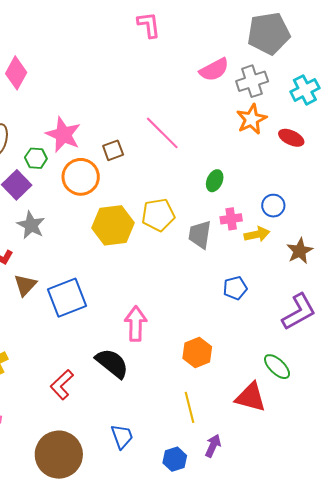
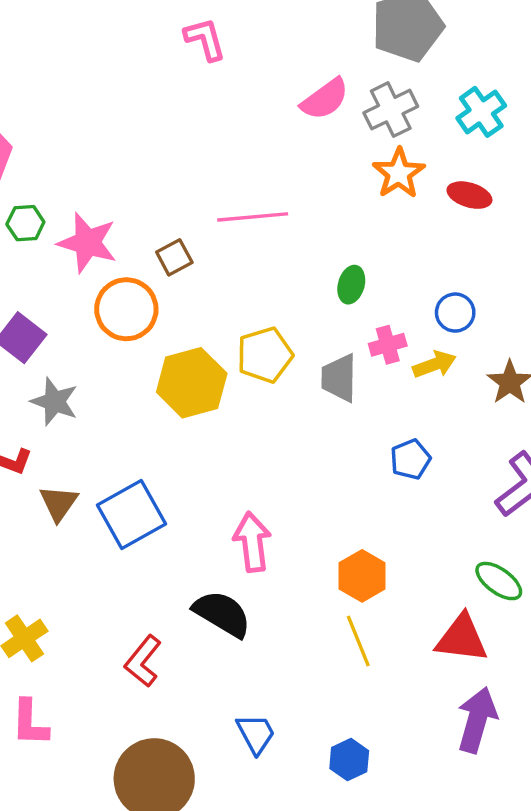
pink line: (162, 133) -> (253, 217), turned -42
green hexagon: (36, 158) -> (25, 223), moved
yellow line: (189, 407) -> (358, 641), moved
purple arrow: (213, 446) -> (477, 720), moved, size x1.6

